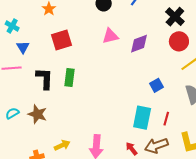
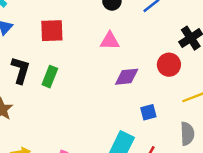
red circle: (179, 41) -> (169, 65), moved
purple diamond: (139, 44) -> (127, 77), moved

